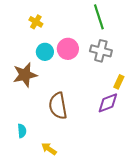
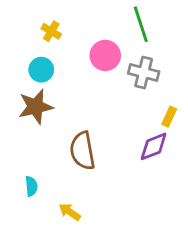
pink circle: (68, 49) -> (105, 55), moved
cyan circle: (45, 52) -> (41, 70), moved

